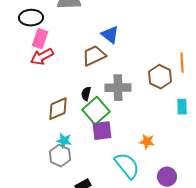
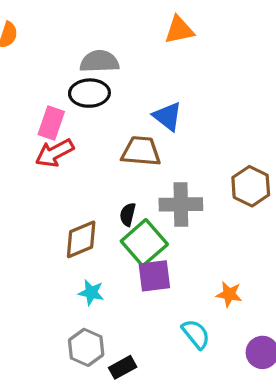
black ellipse: (31, 18) -> (89, 93), moved
brown trapezoid: (94, 56) -> (141, 151), turned 30
gray hexagon: (60, 156) -> (86, 347), moved
cyan semicircle: (127, 166) -> (196, 334), size x0.7

